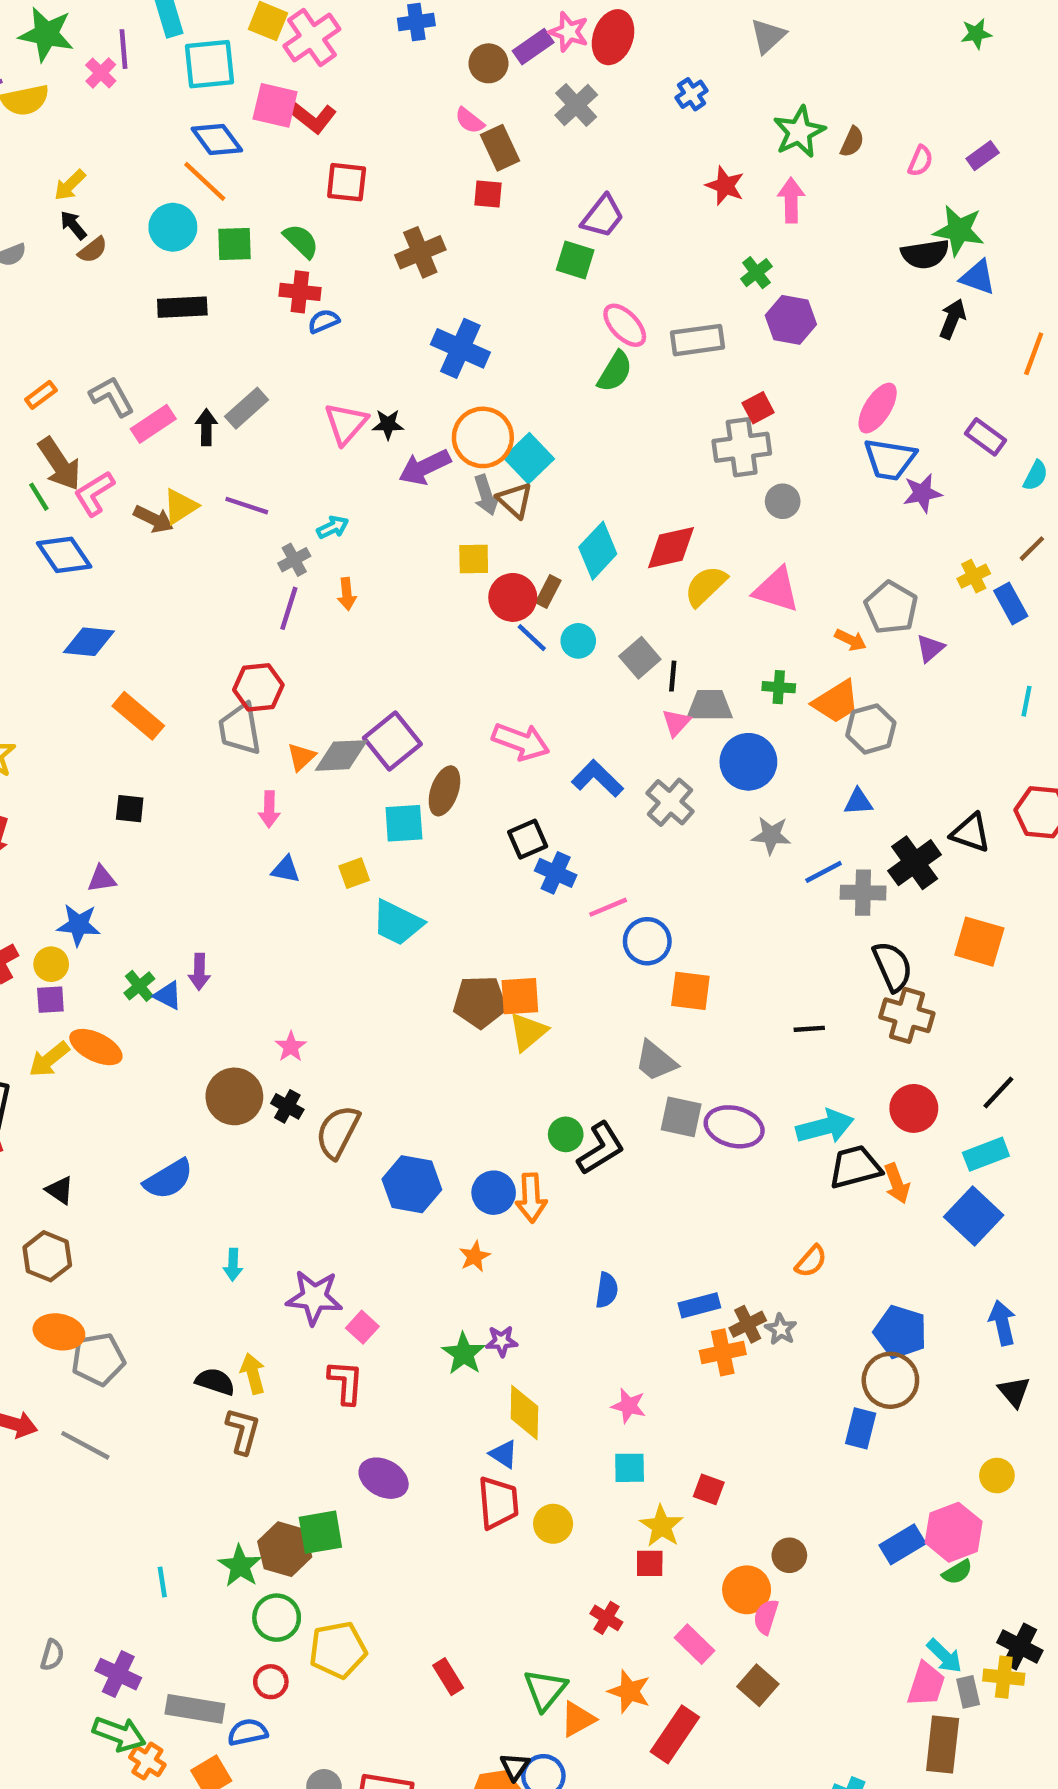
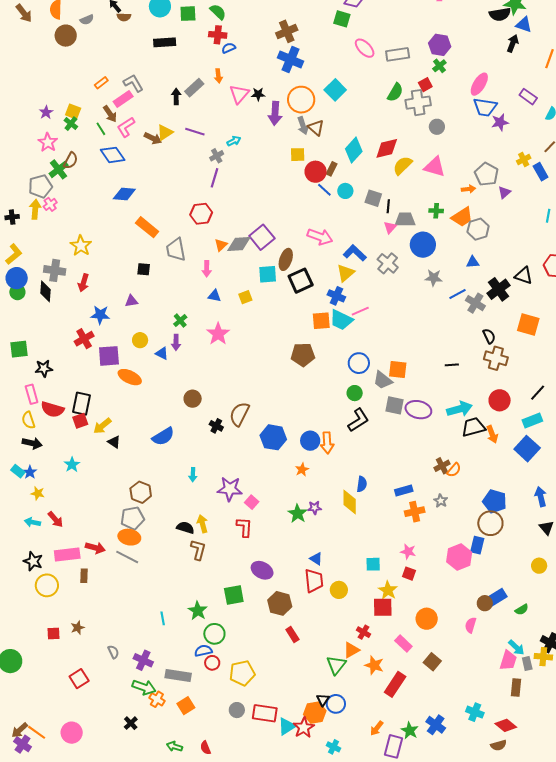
brown semicircle: (93, 250) -> (124, 17), turned 40
brown cross: (420, 252) -> (287, 31), moved
green cross: (756, 273) -> (439, 66), moved
green semicircle: (615, 372) -> (395, 92), moved
pink rectangle: (153, 424) -> (123, 99), moved
cyan square: (529, 458) -> (335, 90), moved
brown arrow: (59, 464) -> (110, 114), size x0.7
purple arrow: (425, 467) -> (275, 113), turned -60
orange arrow: (347, 594) -> (218, 76), moved
orange arrow: (851, 640) -> (468, 189), turned -32
gray square: (640, 658) -> (373, 198), turned -30
gray trapezoid: (240, 729) -> (176, 249), moved
black square: (528, 839) -> (301, 281), moved, size x1.4
gray cross: (863, 893) -> (475, 303), turned 30
cyan trapezoid: (397, 923) -> (341, 320), moved
blue star: (79, 925) -> (100, 315), moved
blue circle: (647, 941) -> (359, 363), moved
yellow circle: (51, 964) -> (140, 340), moved
black semicircle: (892, 966) -> (489, 336), size x0.7
green cross: (139, 986) -> (180, 321), moved
orange square: (690, 991) -> (398, 369), moved
orange square: (520, 996) -> (321, 321), moved
purple square: (50, 1000) -> (109, 356), size x1.6
yellow triangle: (528, 1032) -> (346, 273), moved
pink star: (291, 1047) -> (218, 334), moved, size x1.6
yellow arrow: (49, 1059) -> (102, 426), moved
brown circle: (234, 1096) -> (193, 399), size x0.7
black cross: (287, 1106) -> (216, 426), moved
green circle: (566, 1134) -> (355, 393), moved
brown hexagon: (47, 1256) -> (141, 492), moved
brown cross: (748, 1324) -> (442, 466), moved
orange ellipse: (59, 1332) -> (129, 537), moved
pink star: (629, 1406) -> (408, 552), moved
yellow diamond: (524, 1412) -> (350, 502), moved
pink hexagon: (954, 1532) -> (459, 557), moved
brown hexagon: (285, 1549) -> (280, 603), moved
brown circle: (789, 1555) -> (485, 603), moved
red square: (650, 1563) -> (383, 607), size x1.5
pink semicircle: (766, 1617) -> (471, 625), moved
yellow pentagon: (338, 1650) -> (242, 673), moved
gray semicircle: (52, 1655) -> (113, 652), turned -40
red rectangle: (448, 1677) -> (292, 635), moved
orange triangle: (578, 1719) -> (351, 650), moved
blue semicircle: (248, 1732) -> (203, 651), moved
brown rectangle: (943, 1744) -> (516, 687), size x0.7

